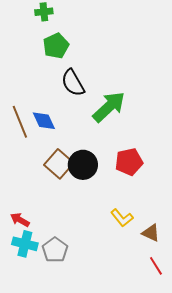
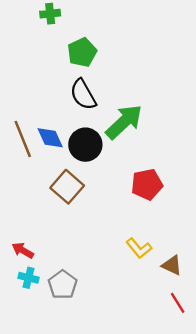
green pentagon: (56, 46) -> (82, 52), moved
black circle: (83, 165) -> (85, 145), moved
cyan cross: (25, 244) -> (28, 278), size x0.7

